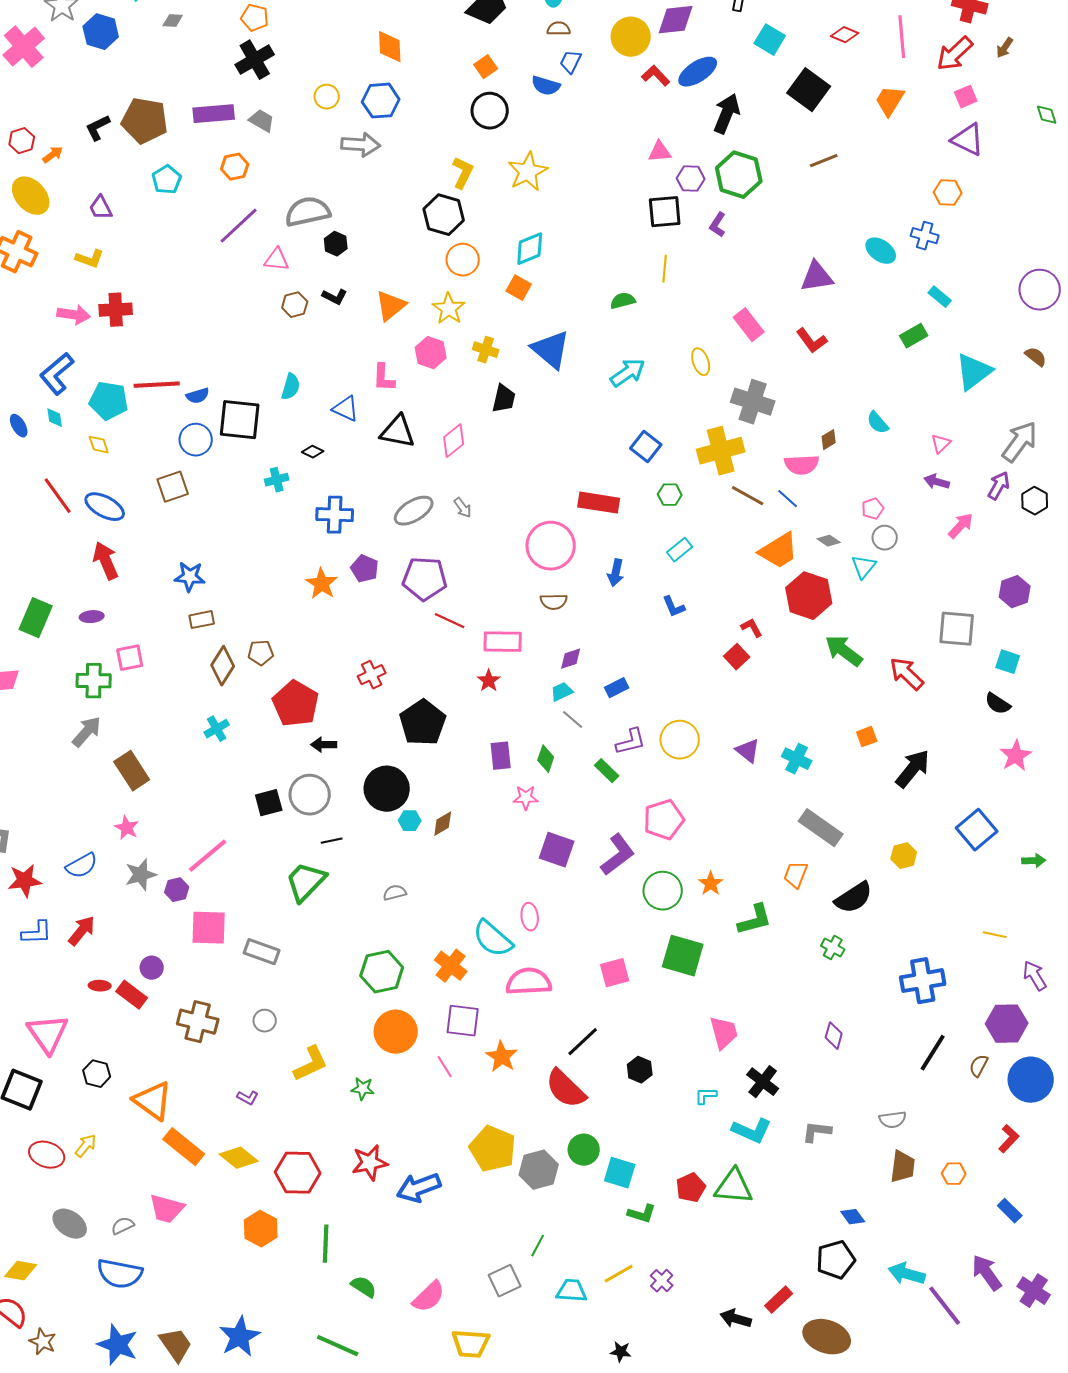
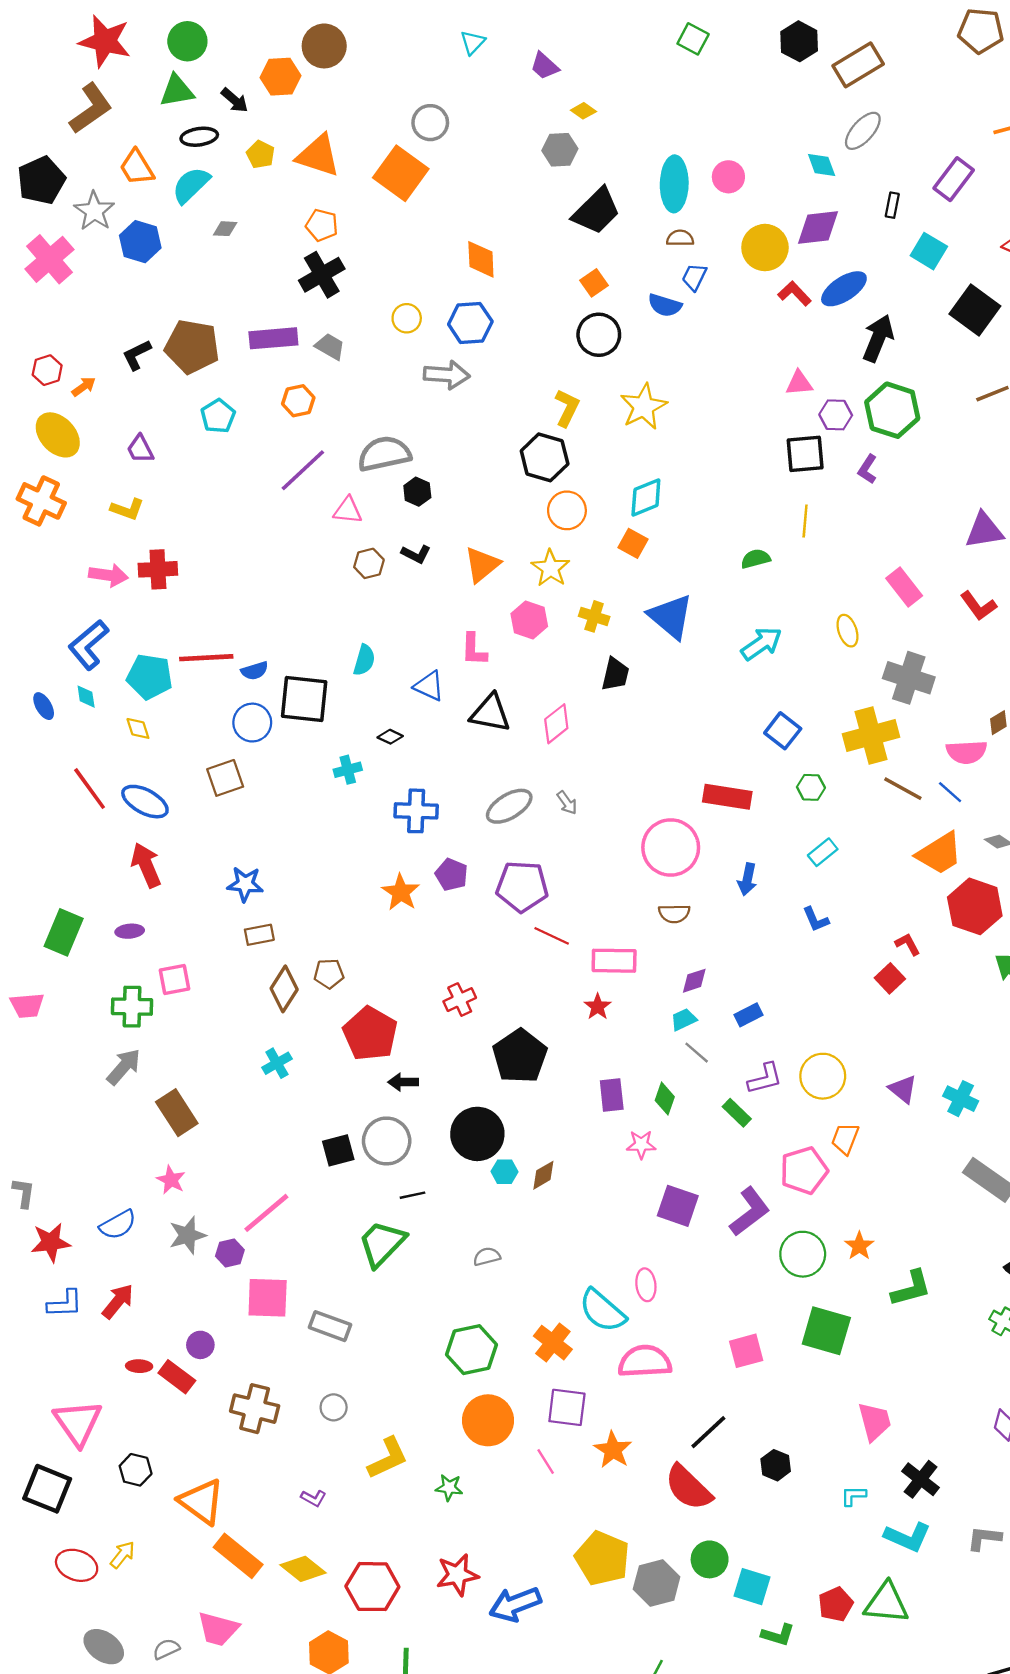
orange trapezoid: (796, 875) -> (845, 1139), moved

